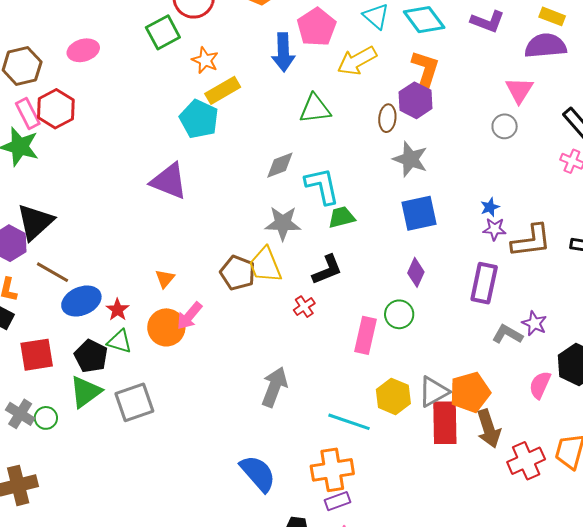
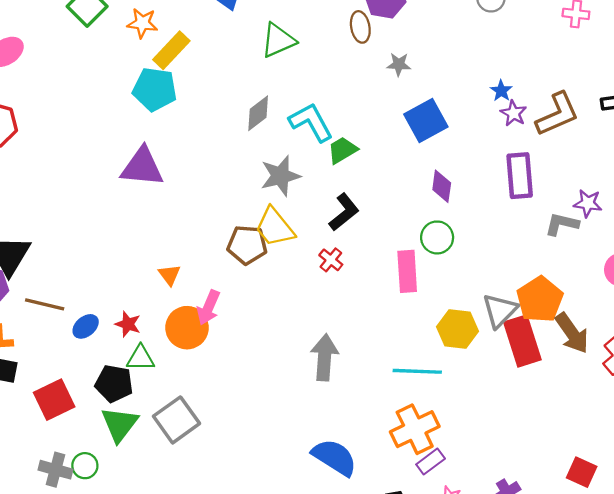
gray star: (410, 159) -> (399, 64), size x0.6
purple star: (495, 229) -> (513, 113), turned -30
blue ellipse: (81, 301) -> (86, 326), size x0.6

